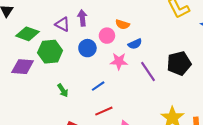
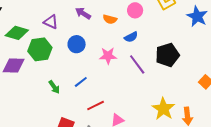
purple arrow: (82, 18) -> (83, 13), moved, turned -49
pink circle: (107, 36) -> (135, 10), moved
blue semicircle: (135, 44) -> (131, 37), moved
blue line: (98, 86) -> (81, 82), moved

